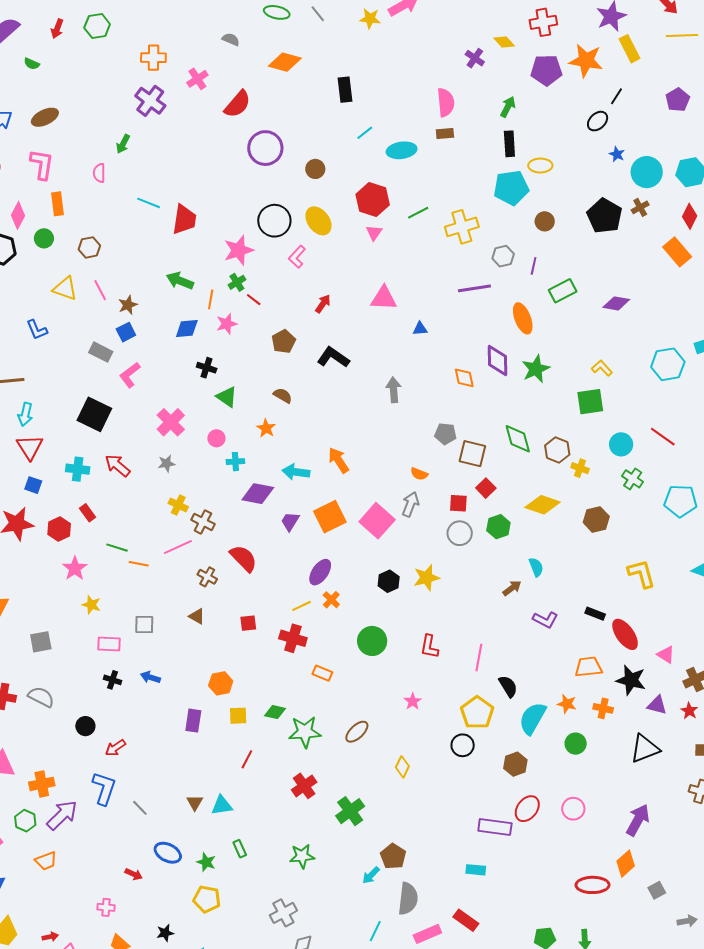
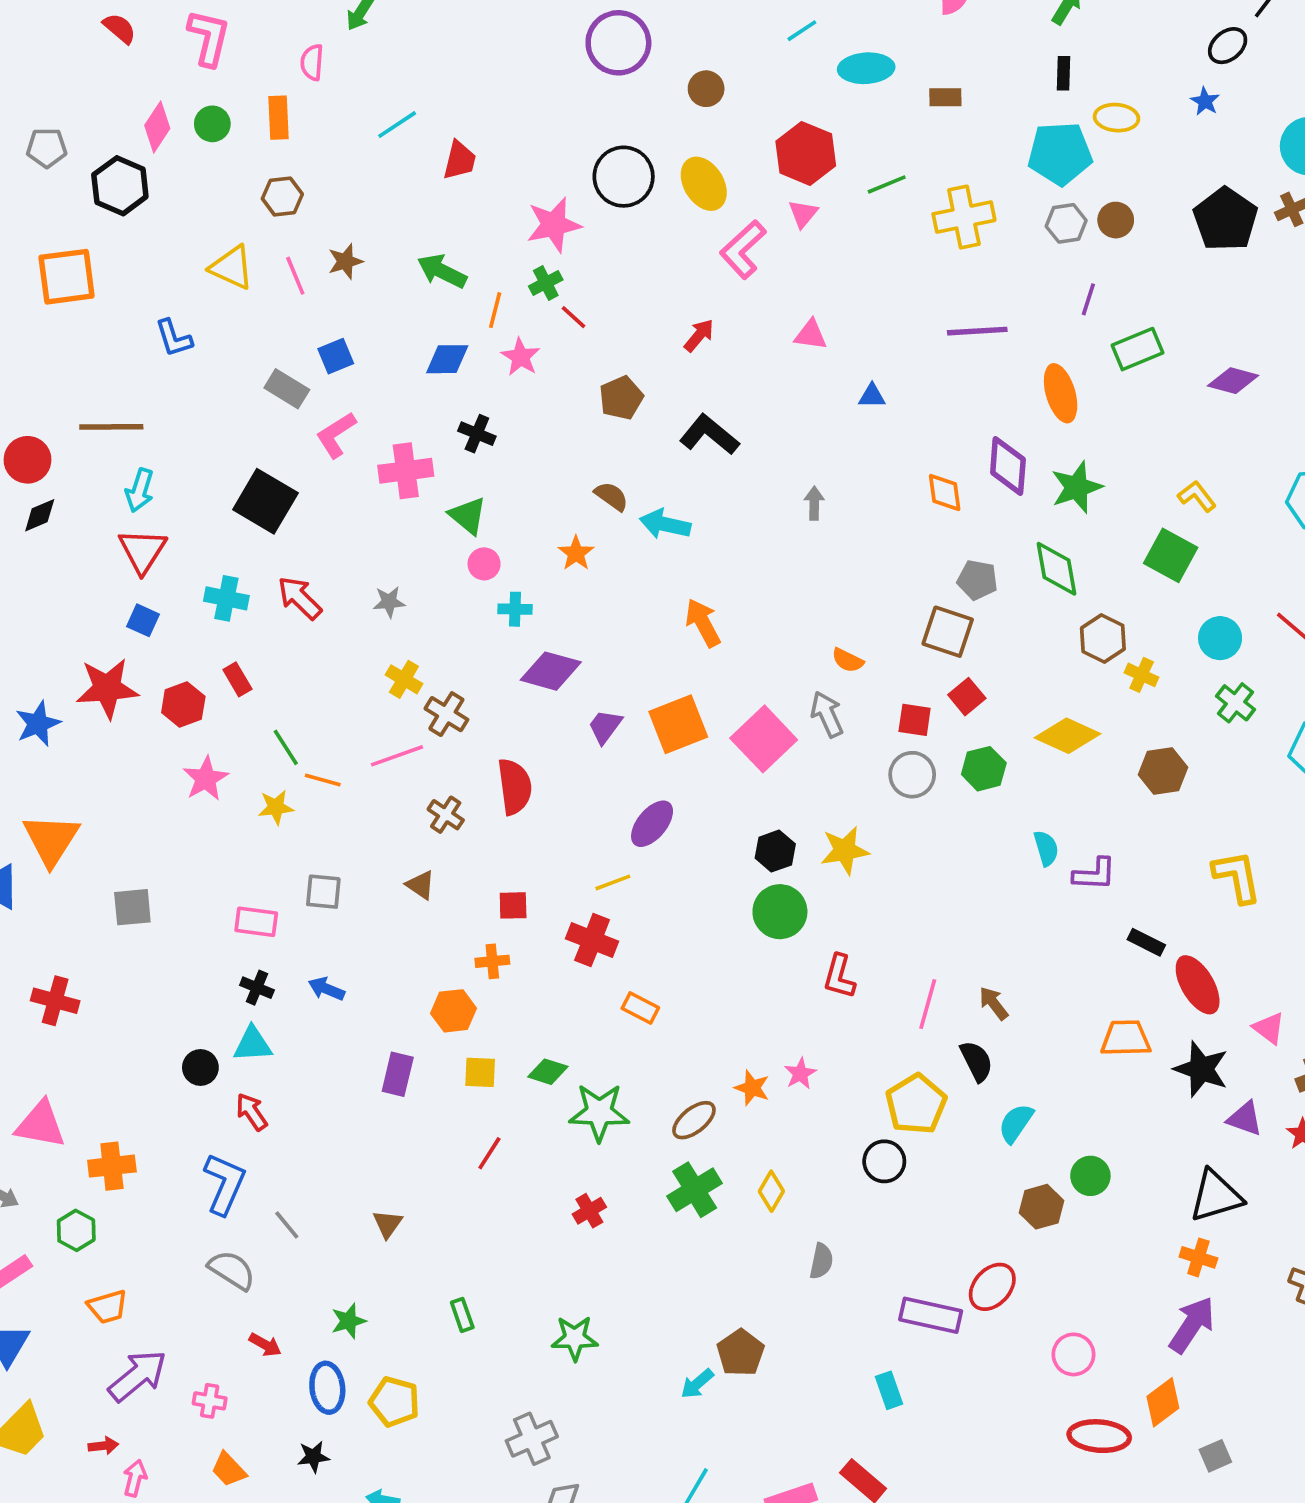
brown rectangle: (445, 133) -> (945, 97), moved
black rectangle: (509, 144) -> (1064, 73), size x0.7
blue star: (617, 154) -> (1205, 101), moved
cyan line: (149, 203) -> (397, 125), turned -60
orange rectangle: (58, 204) -> (278, 118), moved
red trapezoid: (184, 219) -> (460, 160), size x0.7
green circle: (44, 238) -> (212, 124), moved
gray hexagon: (503, 256) -> (1066, 223), moved
pink L-shape: (297, 257) -> (743, 249), moved, size x1.4
pink triangle: (384, 298) -> (811, 335), size x0.7
brown star: (128, 305) -> (345, 261), moved
pink star: (227, 324) -> (521, 357), turned -30
gray arrow: (394, 390) -> (814, 503), size x0.7
green triangle: (227, 397) -> (468, 516), moved
green square: (590, 402) -> (1171, 555), turned 32
pink cross: (171, 422) -> (406, 471), moved, turned 32
gray pentagon: (445, 434) -> (977, 580), moved
green diamond: (518, 439) -> (1057, 569), moved
cyan arrow: (296, 472) -> (665, 524), moved
gray arrow: (410, 504) -> (827, 714), turned -50
green line: (117, 548) -> (286, 747), turned 35
red semicircle: (244, 558) -> (515, 787), turned 32
brown arrow: (512, 588) -> (994, 1003), moved, turned -96
orange cross: (331, 600) -> (492, 961), moved, turned 36
yellow star: (91, 605) -> (276, 807), moved, turned -30
purple L-shape: (545, 620) -> (1094, 874), moved, turned -30
green circle: (372, 641) -> (780, 912), moved
gray semicircle: (41, 697) -> (232, 1270), moved
orange star: (567, 704) -> (752, 1088), moved
orange cross: (603, 708) -> (1198, 1257), moved
cyan semicircle: (532, 718) -> (1016, 1123), size x0.7
red arrow: (115, 748) -> (252, 1112), turned 85
brown hexagon: (515, 764) -> (1042, 1207), moved
red cross: (304, 786) -> (589, 1211), size x0.7
cyan triangle: (222, 805) -> (253, 1044), moved
pink circle: (573, 809) -> (1073, 1354), moved
green cross: (350, 811) -> (695, 1190), moved
purple arrow: (62, 815) -> (138, 1376), moved
blue ellipse: (168, 853) -> (327, 1388), moved, turned 52
green star: (206, 862) -> (349, 1321), moved, turned 30
cyan rectangle: (476, 870) -> (889, 1390), turned 60
gray semicircle: (408, 899) -> (821, 1261), moved, size x0.6

